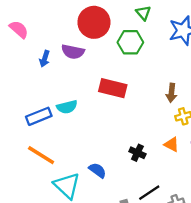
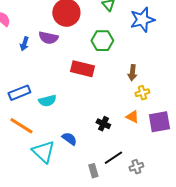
green hexagon: (130, 42) -> (102, 41), moved
cyan semicircle: (67, 107) -> (47, 101), moved

